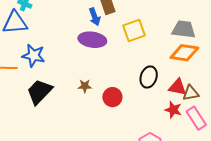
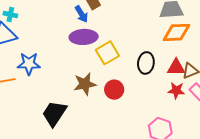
yellow square: (134, 30) -> (107, 53), moved
brown star: (85, 86) -> (85, 84), size x1.6
black trapezoid: (39, 92) -> (54, 113), moved

